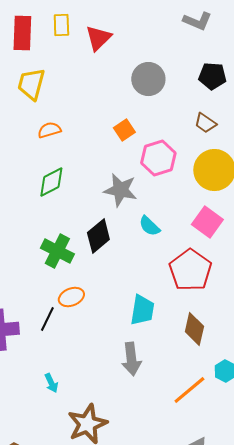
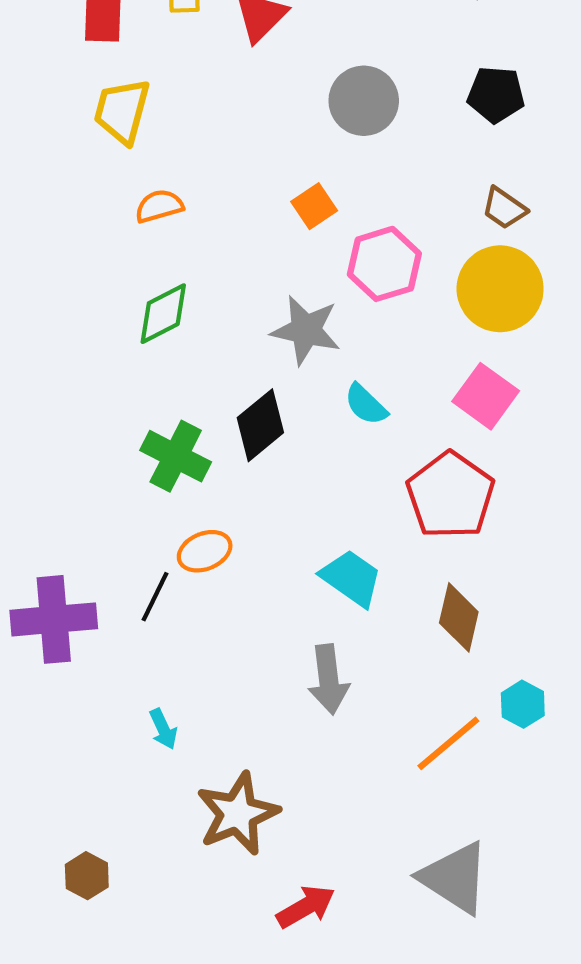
brown trapezoid: (205, 123) -> (504, 208), moved
cyan trapezoid: (142, 310) -> (351, 578), turned -64

